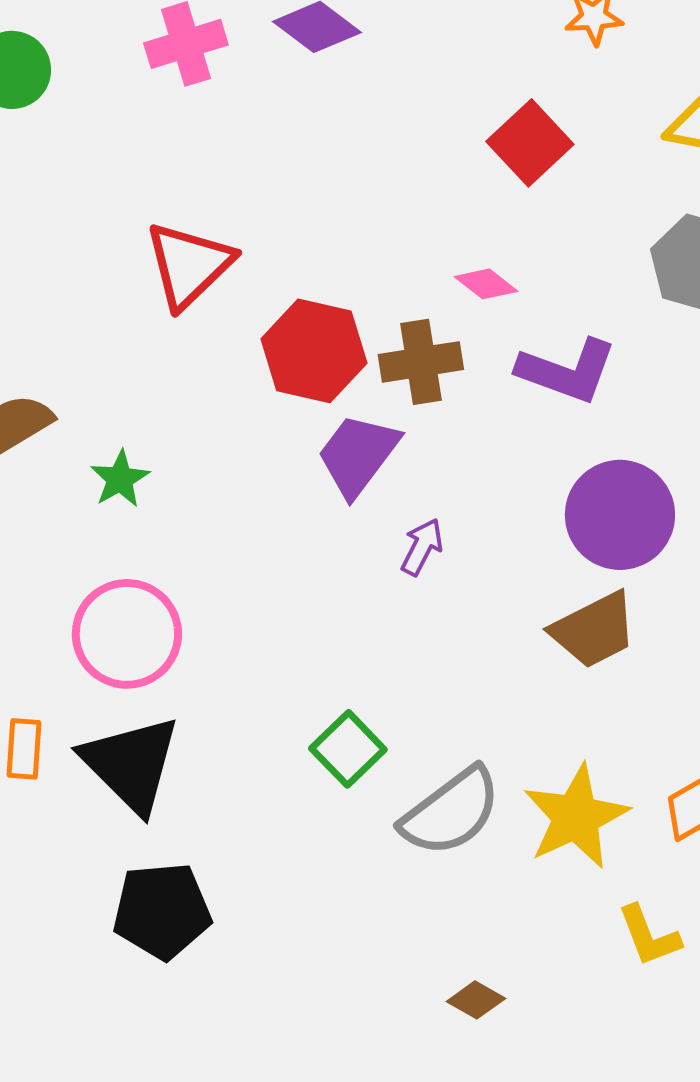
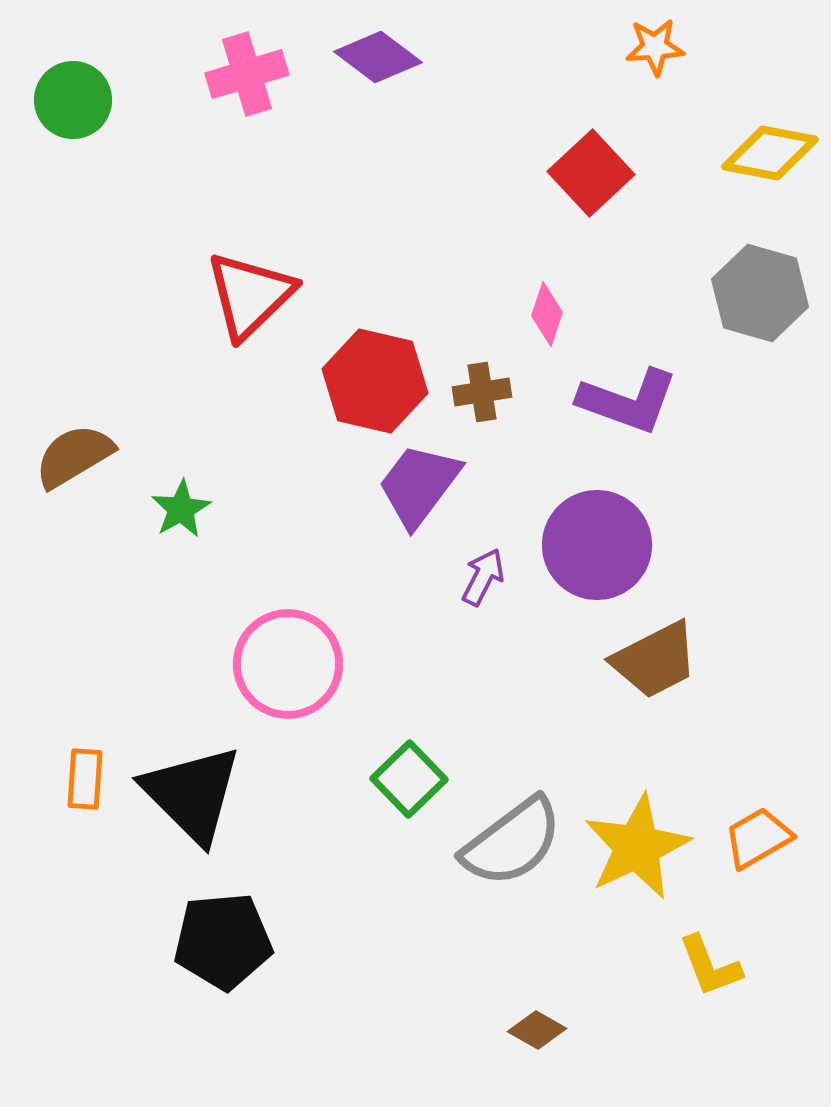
pink diamond: (486, 284) -> (547, 314), turned 70
brown cross: (421, 362) -> (482, 392), size x0.7
purple circle: (620, 515) -> (597, 545), moved
pink circle: (127, 634) -> (288, 664), moved

